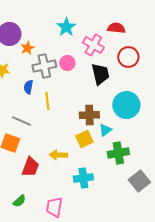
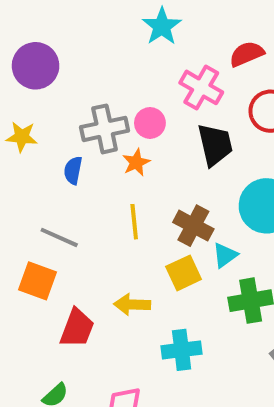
cyan star: (66, 27) -> (162, 26), moved
red semicircle: (116, 28) -> (247, 54), turned -30
orange star: (27, 48) -> (136, 162), moved
yellow line: (47, 101) -> (134, 222), moved
brown cross: (89, 115) -> (193, 226), turned 30

